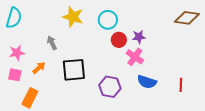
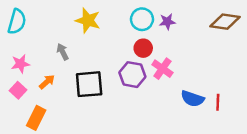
cyan circle: (108, 20) -> (142, 19), moved
purple star: (139, 37) -> (167, 22), moved
pink square: (15, 75) -> (18, 90), turned 32
blue semicircle: (147, 82) -> (193, 99), moved
purple hexagon: (110, 87) -> (132, 75), moved

